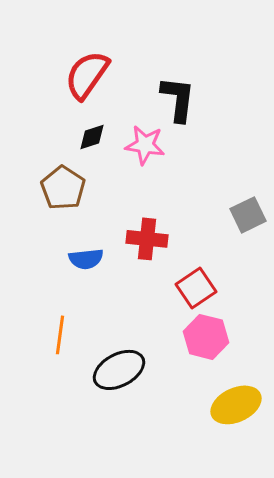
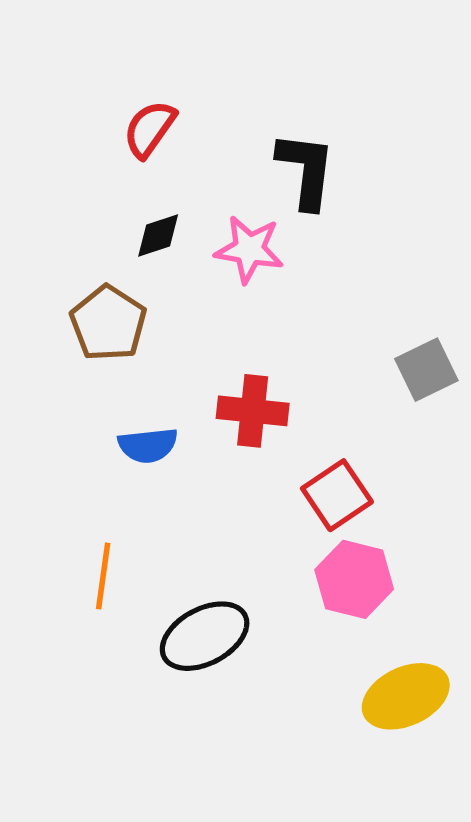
red semicircle: (87, 75) -> (150, 129), size x0.7

